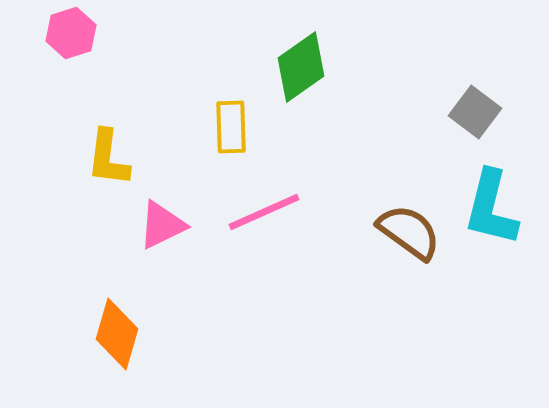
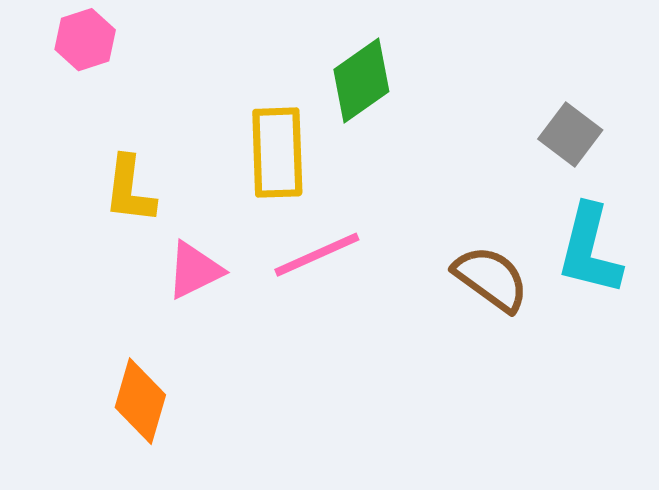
yellow rectangle: (231, 127) -> (277, 153), size x1.4

